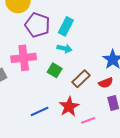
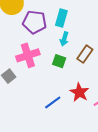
cyan arrow: (64, 48) -> (64, 39), turned 104
brown rectangle: (81, 79) -> (85, 54), moved

